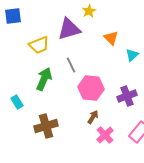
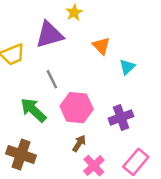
green arrow: (44, 79) -> (33, 110), moved, turned -70
brown cross: (46, 126) -> (21, 154), turned 35

